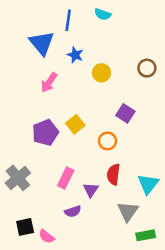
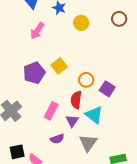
purple square: (125, 113) -> (107, 89), moved
red semicircle: (113, 174) -> (76, 100), moved
cyan triangle: (148, 184) -> (94, 115), moved, turned -30
gray triangle: (128, 211) -> (88, 143), moved

